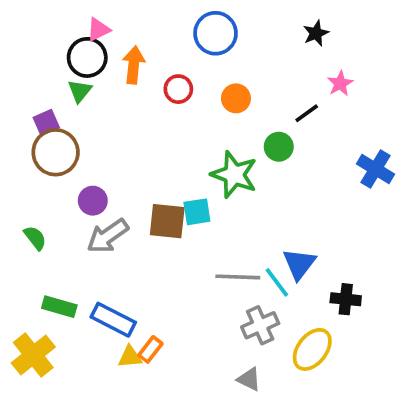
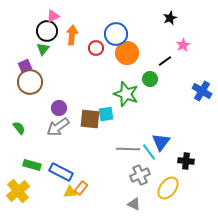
blue circle: (216, 33) -> (116, 34), moved
orange circle: (236, 98) -> (127, 53), size x1.5
purple circle: (93, 201) -> (59, 108), moved

